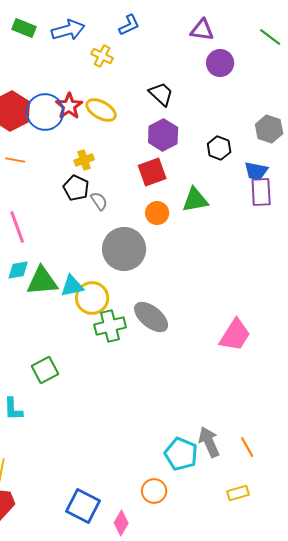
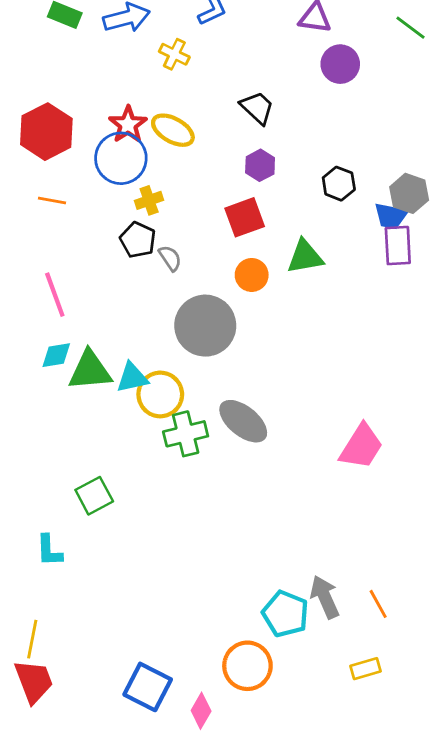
blue circle: (45, 112) -> (121, 158), moved
gray hexagon: (269, 129) -> (409, 193), moved
purple hexagon: (163, 135) -> (260, 165), size x0.7
orange circle: (154, 491) -> (247, 666), size x1.4

